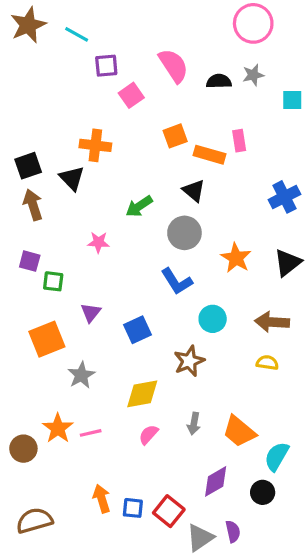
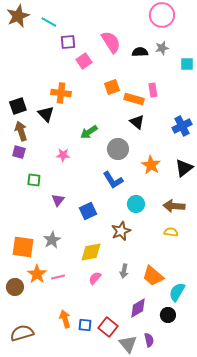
black triangle: (194, 191) -> (137, 122), moved
purple square: (30, 261) -> (19, 152), moved
orange square: (47, 339) -> (23, 247), moved, turned 30
gray triangle: (200, 538) -> (128, 344), turned -36

